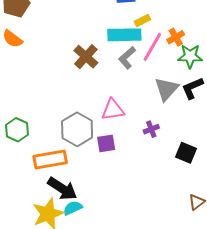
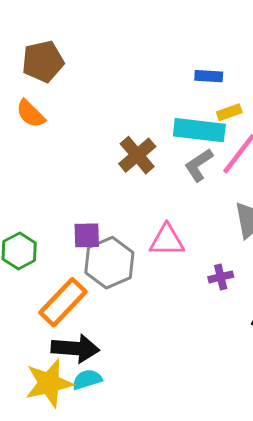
purple square: (106, 143) -> (87, 235), moved
orange rectangle: (50, 159) -> (63, 302), turned -44
black arrow: (62, 189) -> (75, 348), turned -36

